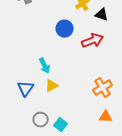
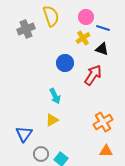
red arrow: (93, 41) -> (93, 75), turned -35
cyan arrow: (45, 66) -> (55, 96), moved
blue triangle: (26, 89) -> (24, 134), moved

